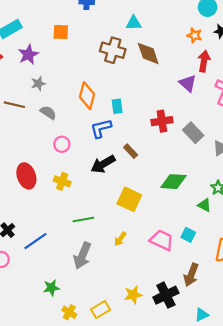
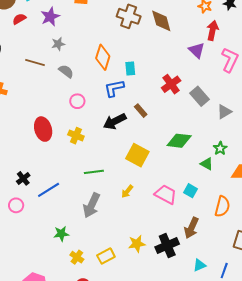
red cross: (162, 121) -> (171, 84), turned -30

